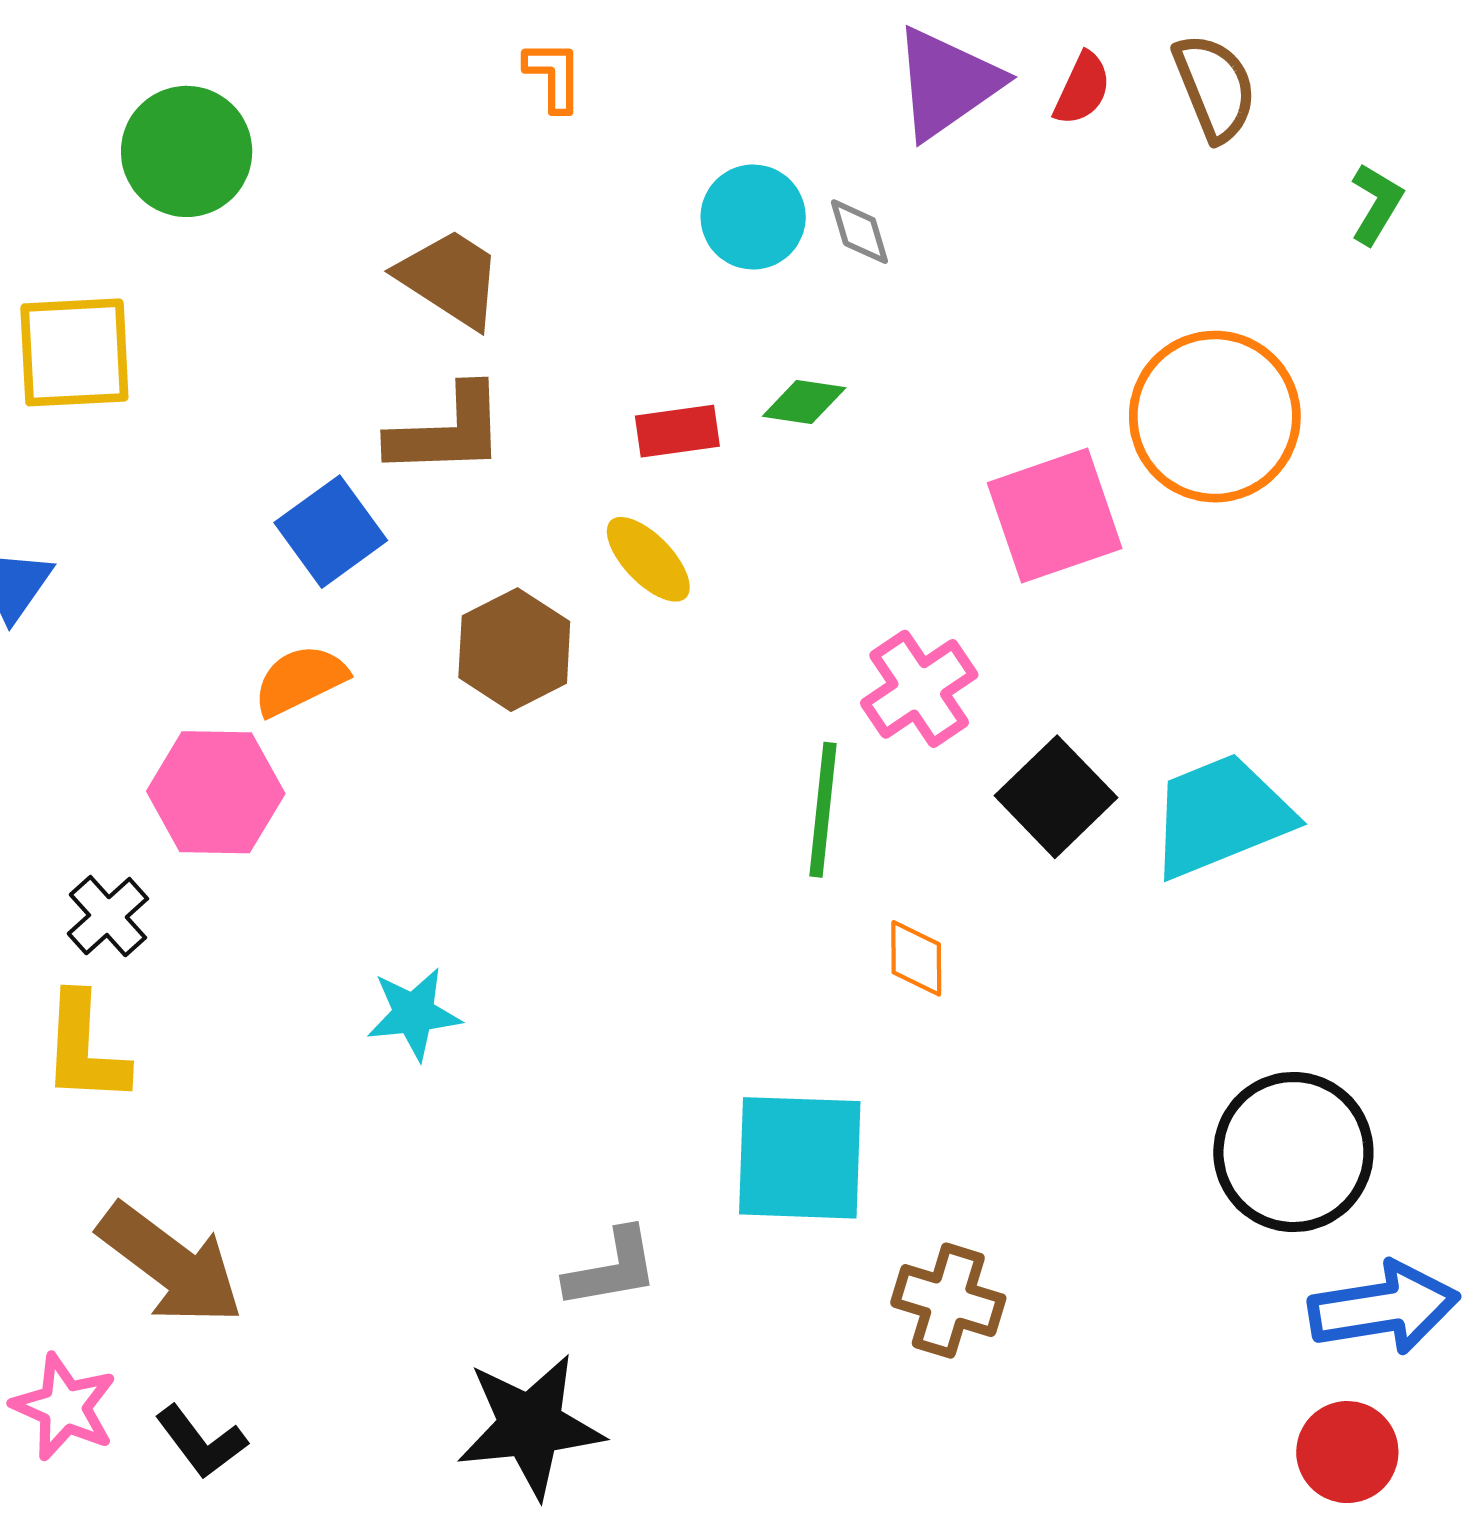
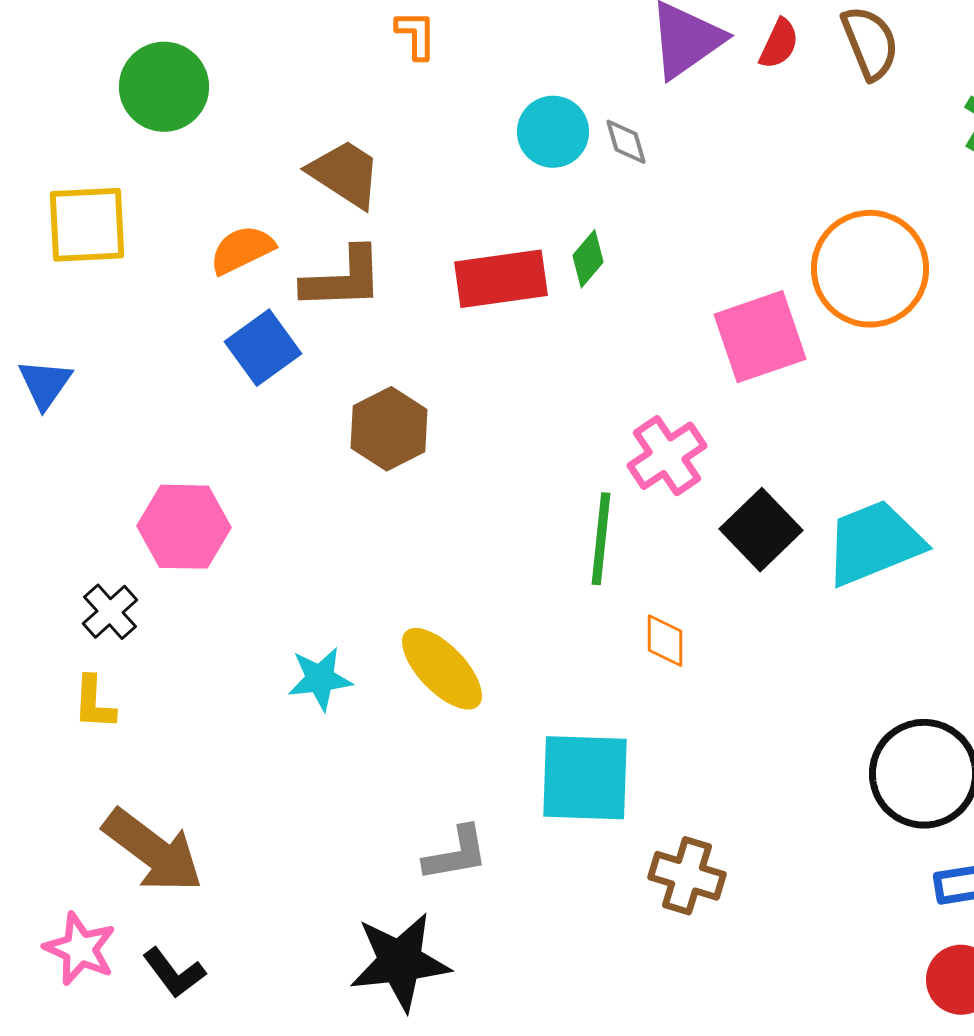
green diamond: (804, 402) -> (588, 259), turned -58
red rectangle: (677, 431) -> (501, 279), size x1.6
yellow ellipse: (648, 559) -> (442, 669), moved, size x1.4
orange semicircle: (300, 680) -> (242, 250), moved
yellow L-shape: (85, 1049) -> (94, 703), size x0.7

